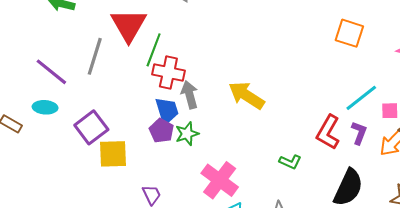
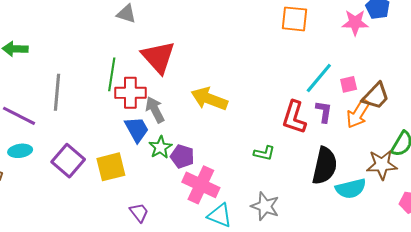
red triangle: (129, 25) -> (158, 57), moved
purple pentagon: (161, 131) -> (182, 156), moved
yellow square: (113, 154) -> (111, 167), moved

